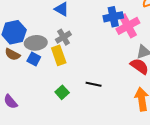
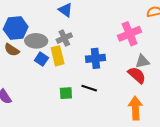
blue cross: (113, 17) -> (95, 58), moved
blue square: (34, 59) -> (41, 59), moved
green square: (62, 92) -> (66, 93), moved, turned 32

